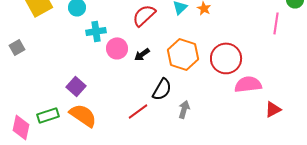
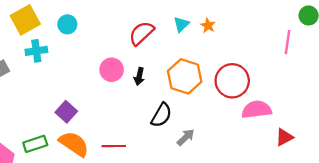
cyan cross: (96, 31) -> (36, 51), moved
black arrow: (142, 54) -> (139, 76), turned -42
gray arrow: (184, 109) -> (186, 137), turned 30
red line: (138, 111) -> (114, 146), moved, turned 35

